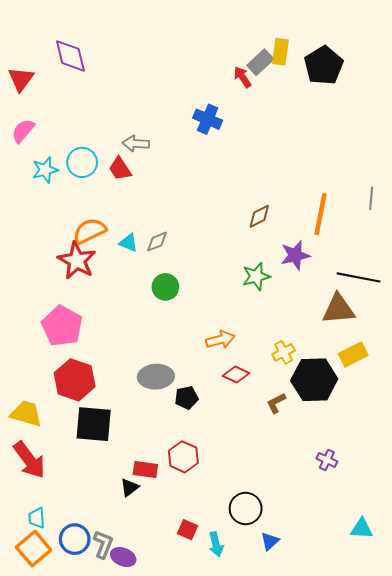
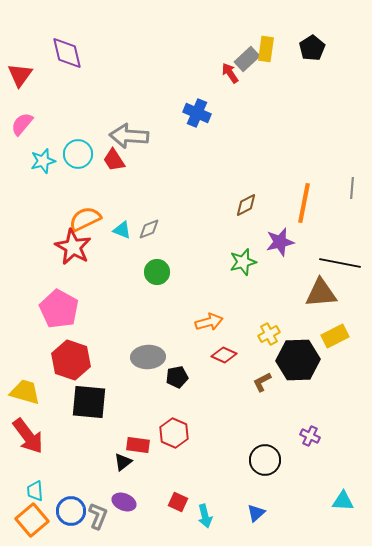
black pentagon: (324, 65) -> (312, 48), moved, size x0.7
gray arrow: (136, 143) -> (129, 136), size x1.5
black circle: (246, 508) -> (265, 460), moved
purple ellipse: (123, 557) -> (124, 502), moved

